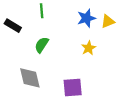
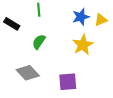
yellow star: (89, 48) -> (83, 45), size x1.5
gray diamond: (30, 78) -> (28, 73), turned -30

